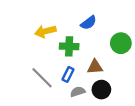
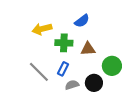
green circle: (121, 43) -> (112, 66), moved
brown triangle: (95, 67) -> (88, 49), moved

